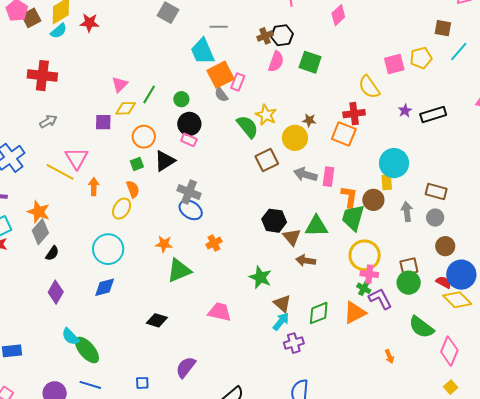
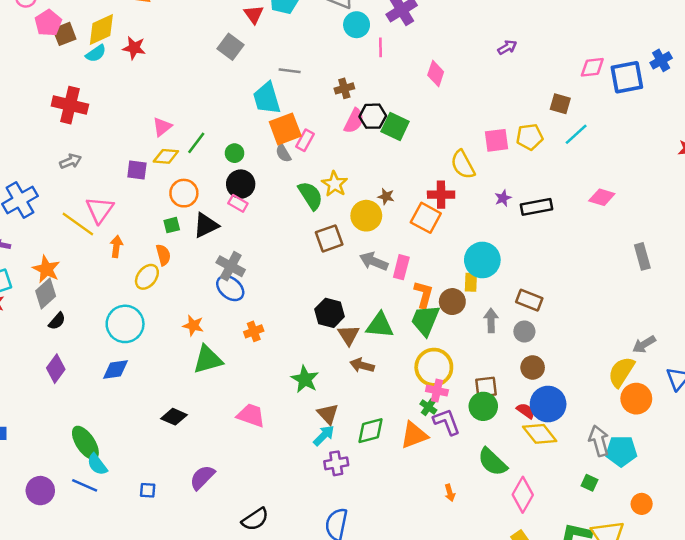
pink diamond: (338, 15) -> (436, 73), turned -35
black hexagon: (282, 35) -> (373, 116), moved
cyan semicircle: (70, 337) -> (97, 464), moved

